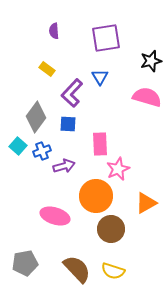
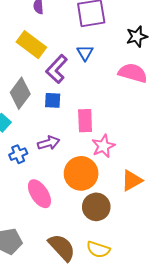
yellow rectangle: (47, 69) -> (31, 45), size x1.8
blue cross: (42, 151) -> (18, 154), moved
pink ellipse: (55, 216) -> (39, 194), turned 40

